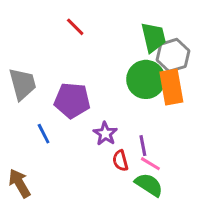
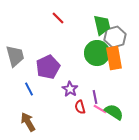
red line: (75, 27) -> (58, 18), moved
purple pentagon: (72, 100) -> (48, 67), turned -30
brown arrow: (20, 183) -> (28, 122), moved
green semicircle: (149, 185) -> (114, 112), moved

